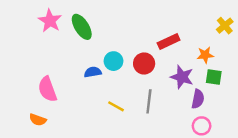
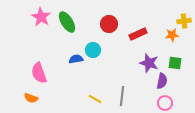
yellow cross: (225, 26) -> (184, 21), turned 32
orange star: (205, 55) -> (172, 35), moved
red circle: (144, 63) -> (109, 24), moved
gray line: (149, 101) -> (122, 96), moved
yellow line: (116, 106) -> (95, 99), moved

